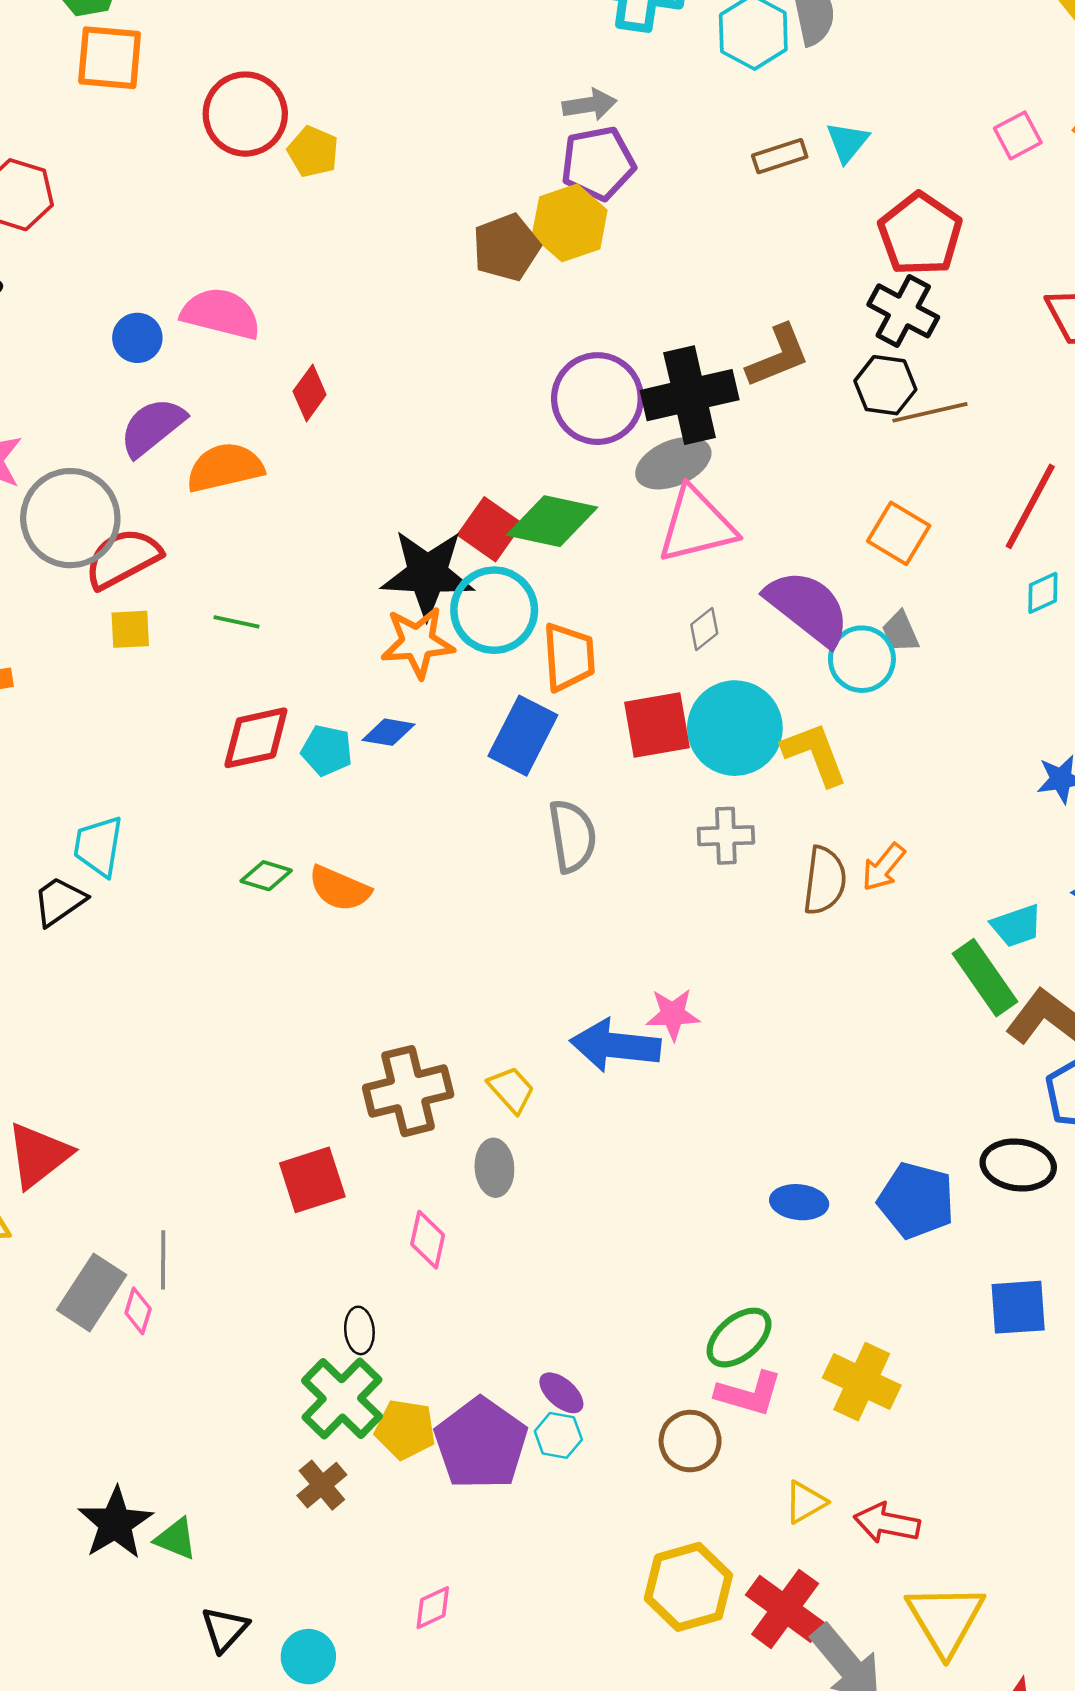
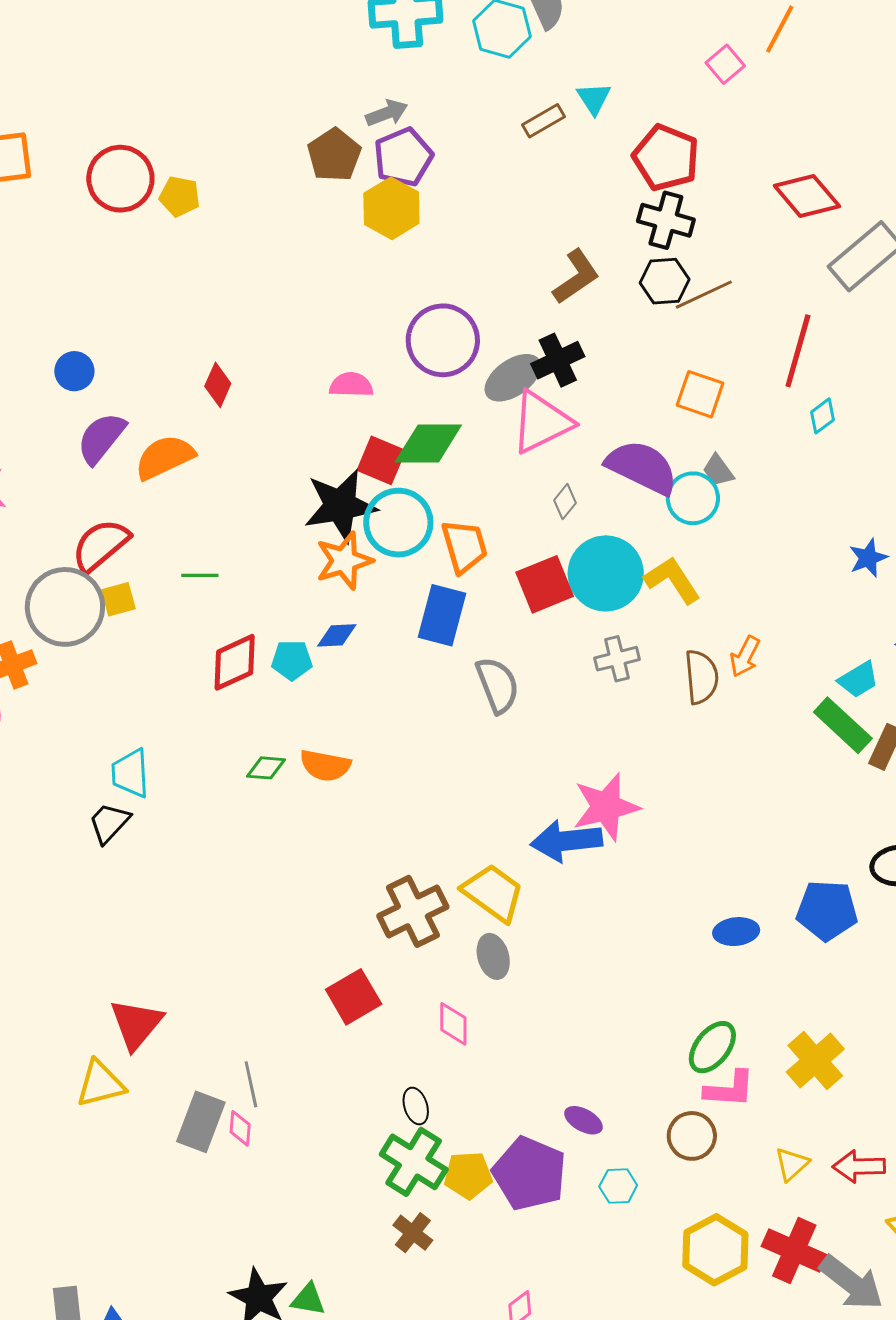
brown pentagon: (506, 247) -> (334, 155), moved
pink semicircle: (221, 314) -> (351, 385), moved, size x0.7
black cross: (690, 395) -> (558, 360), moved, size x0.7
gray circle: (70, 518) -> (65, 607), moved
pink star: (673, 1014) -> (606, 807), size x1.6
yellow trapezoid: (511, 1090) -> (493, 893), size x1.6
yellow cross: (862, 1382) -> (815, 1061), turned 36
cyan hexagon: (558, 1435) -> (618, 1186), moved

